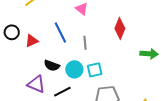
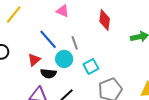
red triangle: (32, 41) -> (34, 60), moved
cyan circle: (74, 69) -> (64, 59), moved

